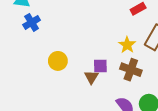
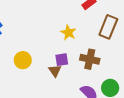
yellow star: (127, 45) -> (68, 32), moved

